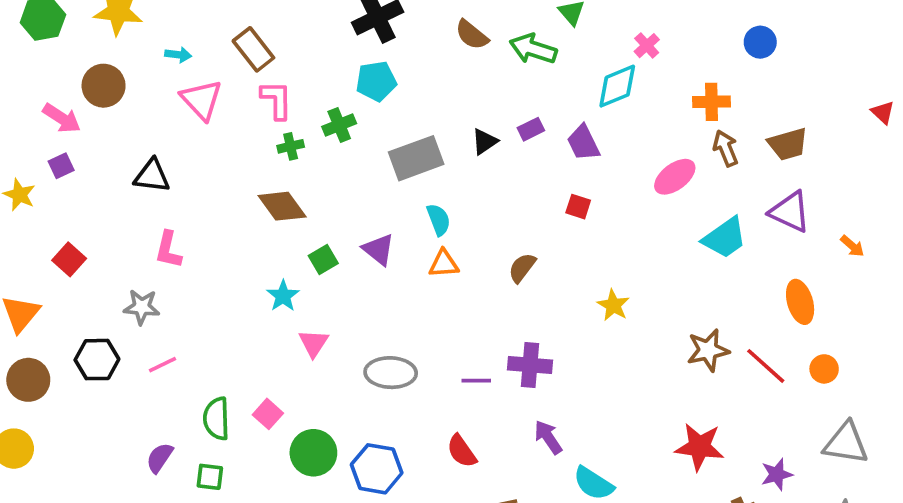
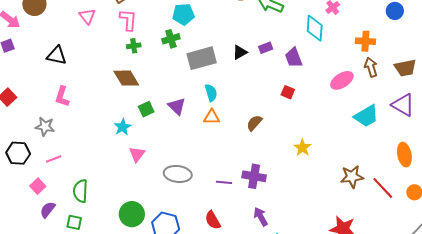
cyan diamond: (617, 86) -> (315, 28), turned -68
pink triangle: (202, 100) -> (87, 16), size x0.7
green cross: (339, 125) -> (171, 39), moved
pink square: (268, 414) -> (38, 186), moved

